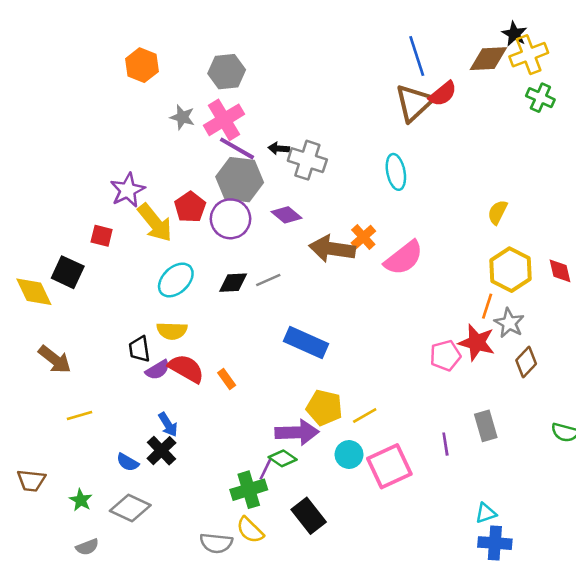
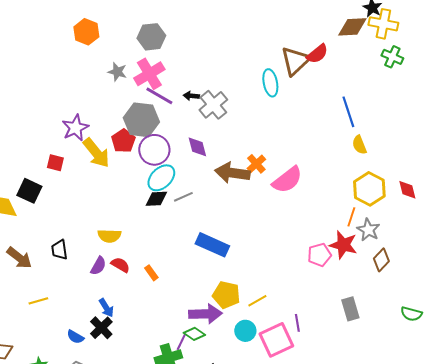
yellow cross: (529, 55) -> (383, 24), turned 32
blue line: (417, 56) -> (348, 112), moved
gray cross: (307, 160) -> (213, 105), turned 32
cyan ellipse: (396, 172) -> (270, 83), moved
gray hexagon: (240, 180) -> (141, 120), moved
yellow semicircle: (497, 212) -> (359, 145), turned -48
purple diamond: (287, 215) -> (197, 147), turned 35
cyan ellipse: (176, 280) -> (161, 178), moved
black trapezoid: (139, 349) -> (59, 250), moved
red semicircle: (186, 369) -> (120, 265), size x0.7
purple semicircle: (158, 370) -> (98, 266), turned -30
purple line: (445, 444) -> (297, 323), moved

